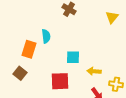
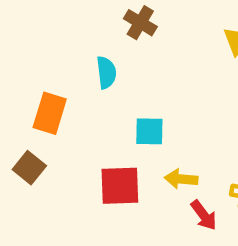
cyan semicircle: (46, 36) -> (106, 72), moved
yellow arrow: (94, 71) -> (181, 179), moved

